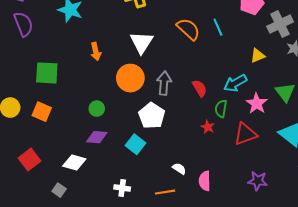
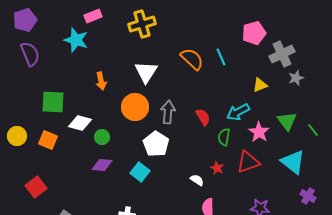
red star: (208, 127) -> (217, 168), moved
white diamond: (74, 163) -> (80, 123), moved
white semicircle: (179, 169) -> (197, 180), moved

